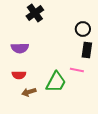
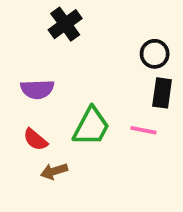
red semicircle: (19, 75) -> (35, 140), turned 40
green trapezoid: (56, 82) -> (91, 126), moved

